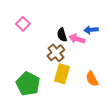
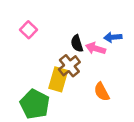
yellow rectangle: (62, 74) -> (58, 79), moved
orange semicircle: (92, 79) -> (102, 92), moved

